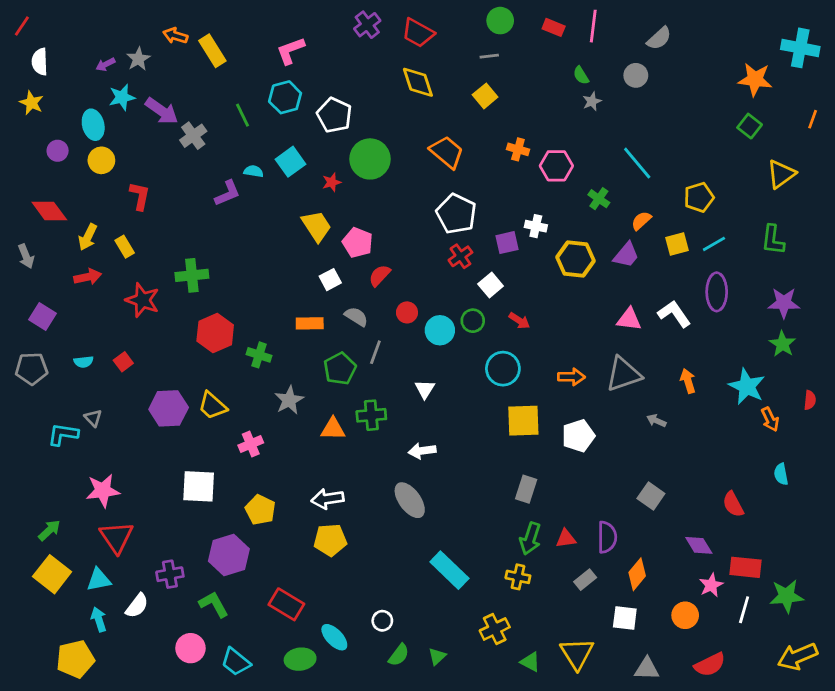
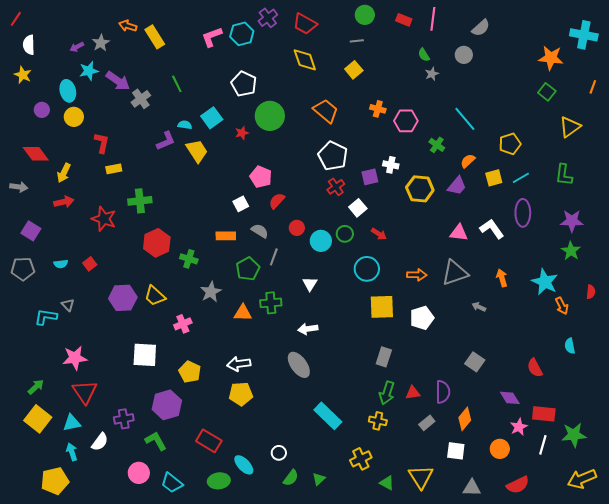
cyan hexagon: (285, 97) -> (242, 34), moved
yellow trapezoid: (317, 226) -> (197, 151), moved
yellow rectangle: (125, 247) -> (114, 169), moved, turned -70
gray arrow: (26, 256) -> (19, 187), turned -60

